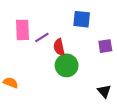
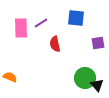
purple line: (42, 37) -> (41, 23), moved
green circle: (67, 65) -> (85, 78), moved

